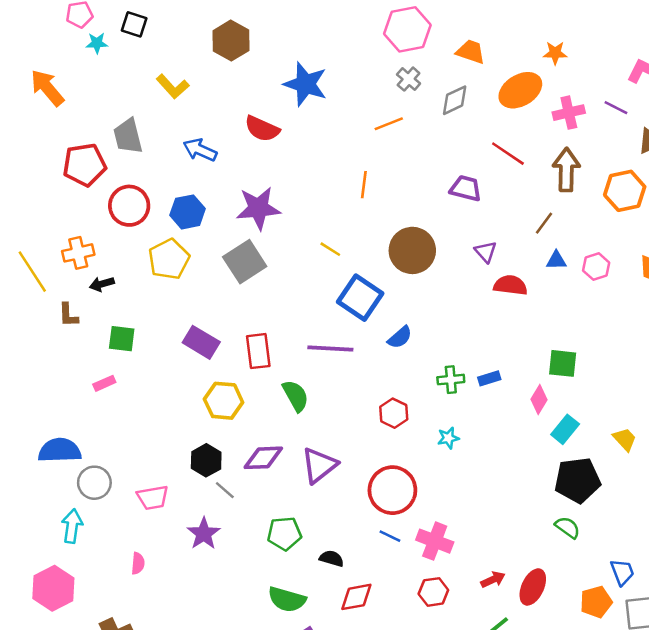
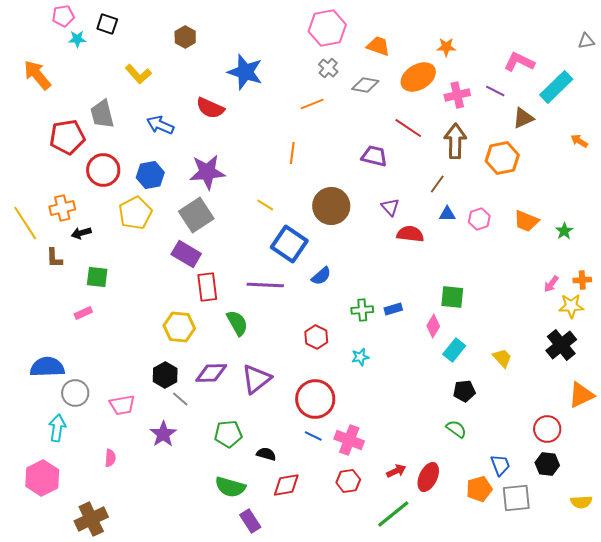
brown hexagon: (231, 41) -> (185, 37), size x0.7
gray diamond: (455, 100) -> (365, 85), turned 36
purple rectangle: (201, 342) -> (186, 254), moved
black pentagon: (577, 480) -> (464, 391), size x0.6

